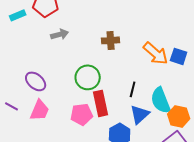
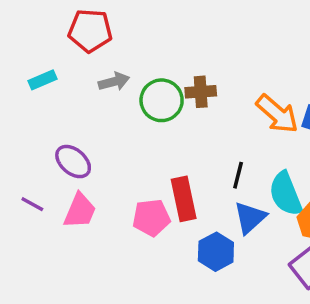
cyan rectangle: (18, 15) -> (43, 80), moved
green circle: (88, 77) -> (162, 100), moved

